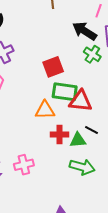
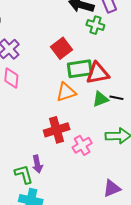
red cross: (60, 134) -> (57, 130), moved, size x1.4
green triangle: (78, 140) -> (100, 99), moved
pink cross: (24, 165) -> (82, 145), moved

